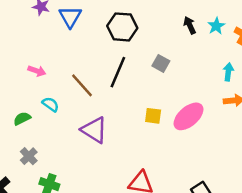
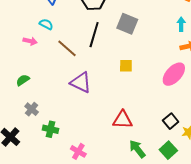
gray square: (161, 63) -> (127, 24), size x1.5
cyan semicircle: (50, 104) -> (46, 24), moved
pink ellipse: (189, 116) -> (174, 74), moved

